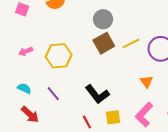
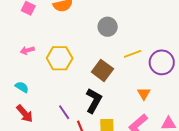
brown square: (104, 43) -> (102, 70), moved, turned -30
purple line: (53, 94) -> (64, 112), moved
black L-shape: (97, 94) -> (94, 101), turned -120

